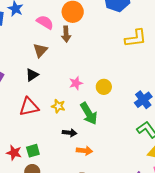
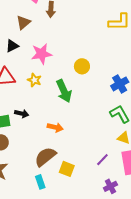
pink star: (76, 83) -> (41, 54), moved, size x1.5
black arrow: (70, 133) -> (22, 114), moved

